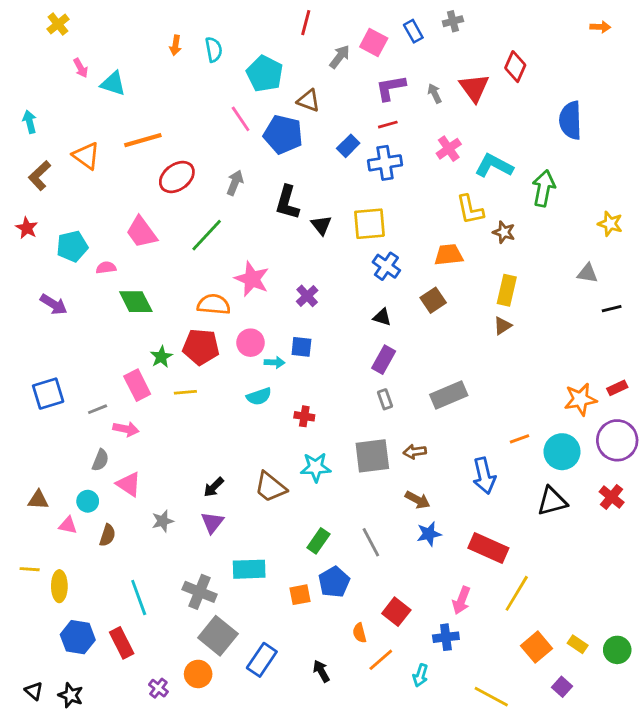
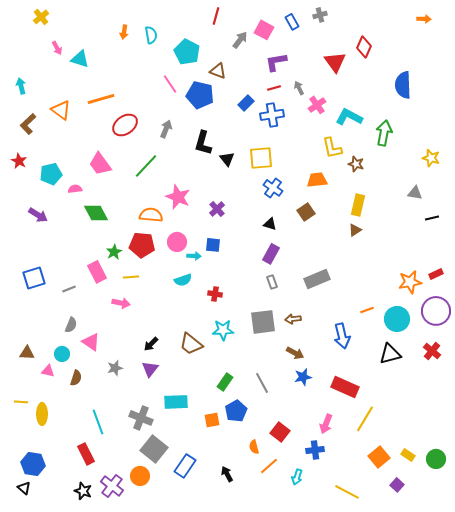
gray arrow: (435, 93) -> (299, 88), moved
pink arrow: (126, 429) -> (121, 303), moved
blue hexagon: (78, 637) -> (33, 464), moved
purple cross: (158, 688) -> (112, 486), size x1.6
black star: (71, 695) -> (83, 491), moved

